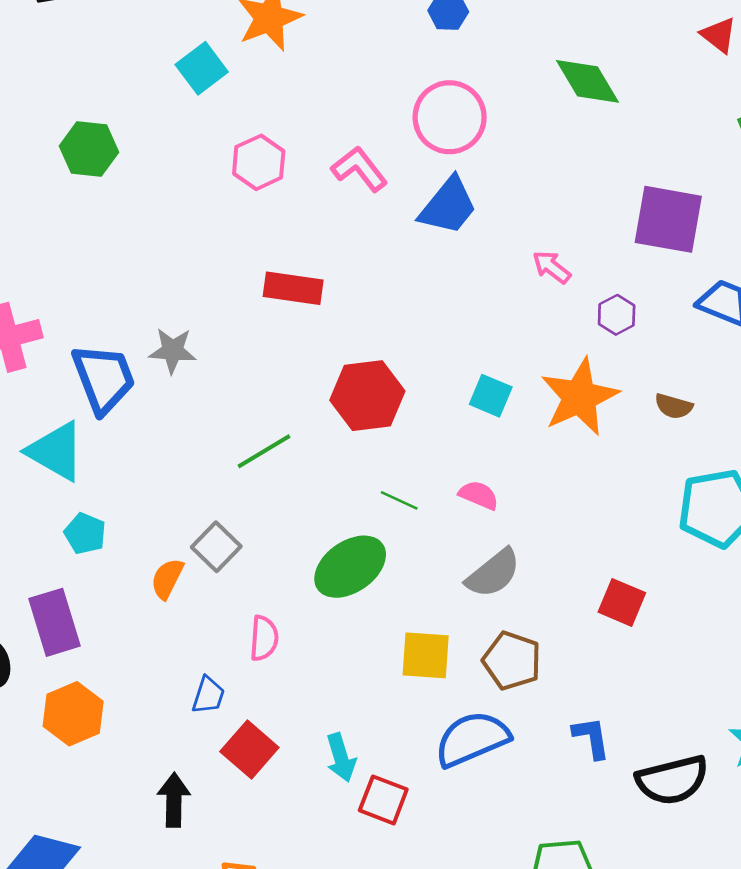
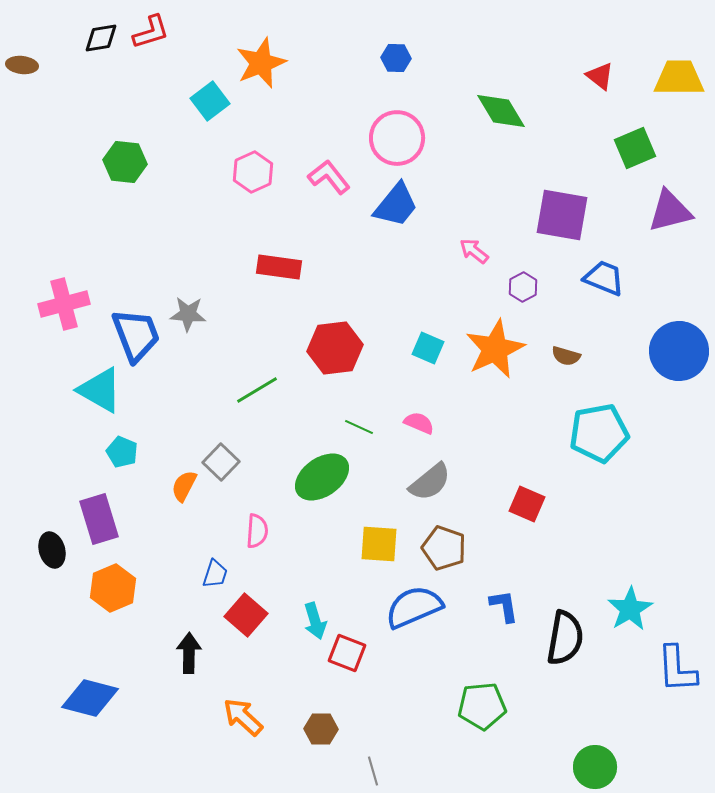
black semicircle: (672, 780) -> (565, 638), turned -66

